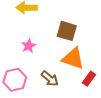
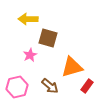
brown square: (67, 31) -> (48, 38), moved
orange triangle: (73, 58) -> (72, 67), turned -35

